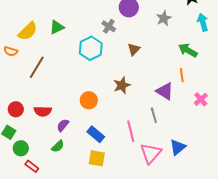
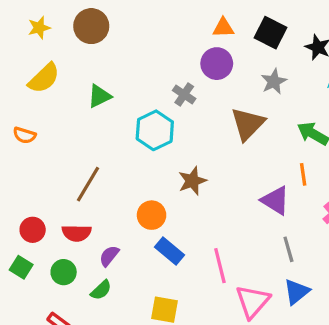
yellow semicircle: (28, 31) -> (44, 78), moved
brown triangle: (134, 49) -> (248, 124), moved, size x1.6
brown line: (37, 67) -> (88, 184), moved
brown star: (122, 85) -> (192, 181), moved
gray line: (154, 115) -> (288, 249), moved
blue rectangle: (96, 134) -> (169, 251), moved
green circle: (21, 148) -> (64, 272), moved

